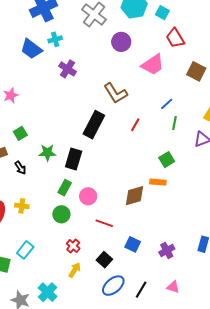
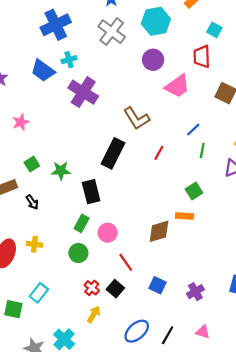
cyan square: (162, 13) -> (214, 30), moved
red trapezoid: (175, 38) -> (202, 57), turned 30
purple circle: (121, 42) -> (153, 60), moved
purple cross: (68, 69) -> (83, 92), size x1.5
green star: (47, 153) -> (61, 171), moved
black rectangle: (74, 159) -> (91, 192), turned -30
red line: (104, 223) -> (126, 262), turned 36
black square: (104, 260) -> (115, 289), moved

